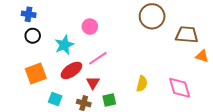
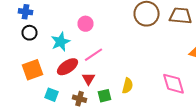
brown trapezoid: (187, 35) -> (180, 16), moved
yellow semicircle: (142, 84) -> (128, 86), moved

